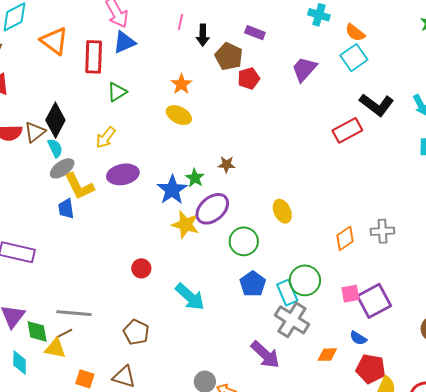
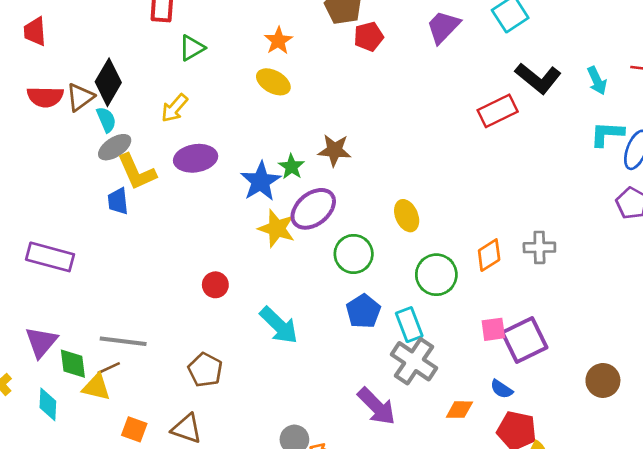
brown star: (226, 164) -> (334, 150), size x1.4
green circle: (305, 280) -> (436, 275), moved

